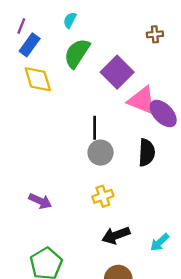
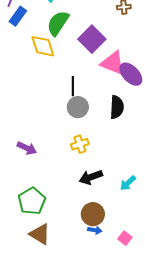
yellow diamond: (38, 79) -> (43, 46), moved

